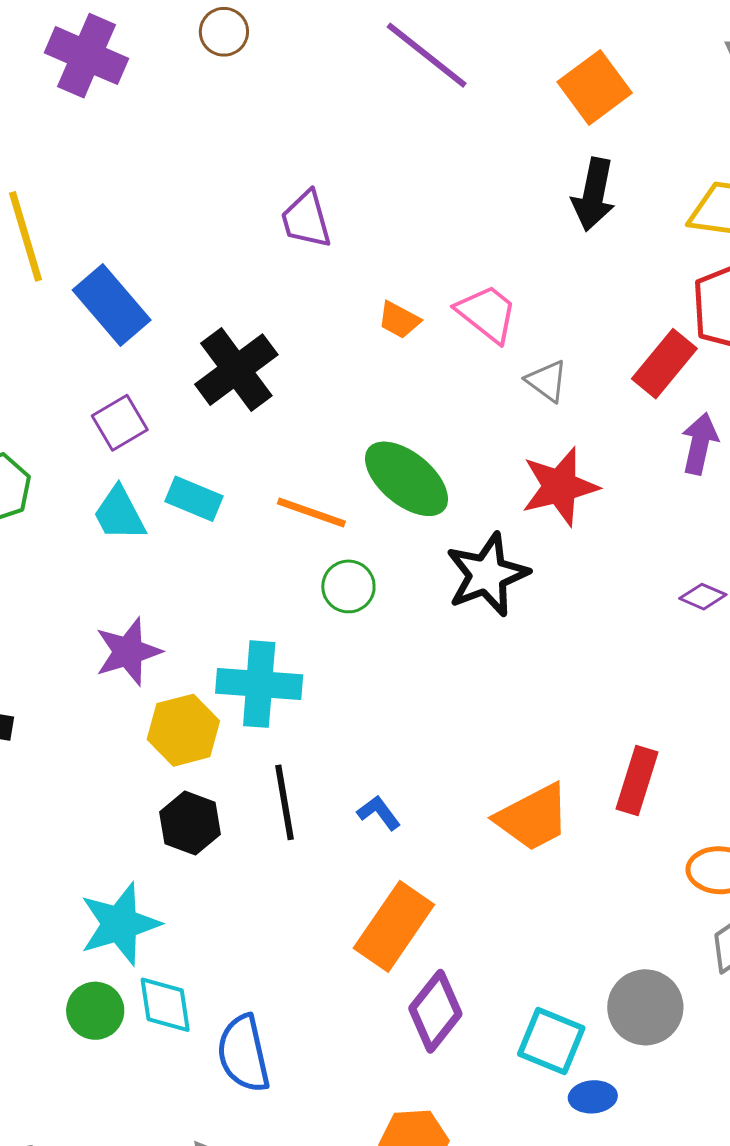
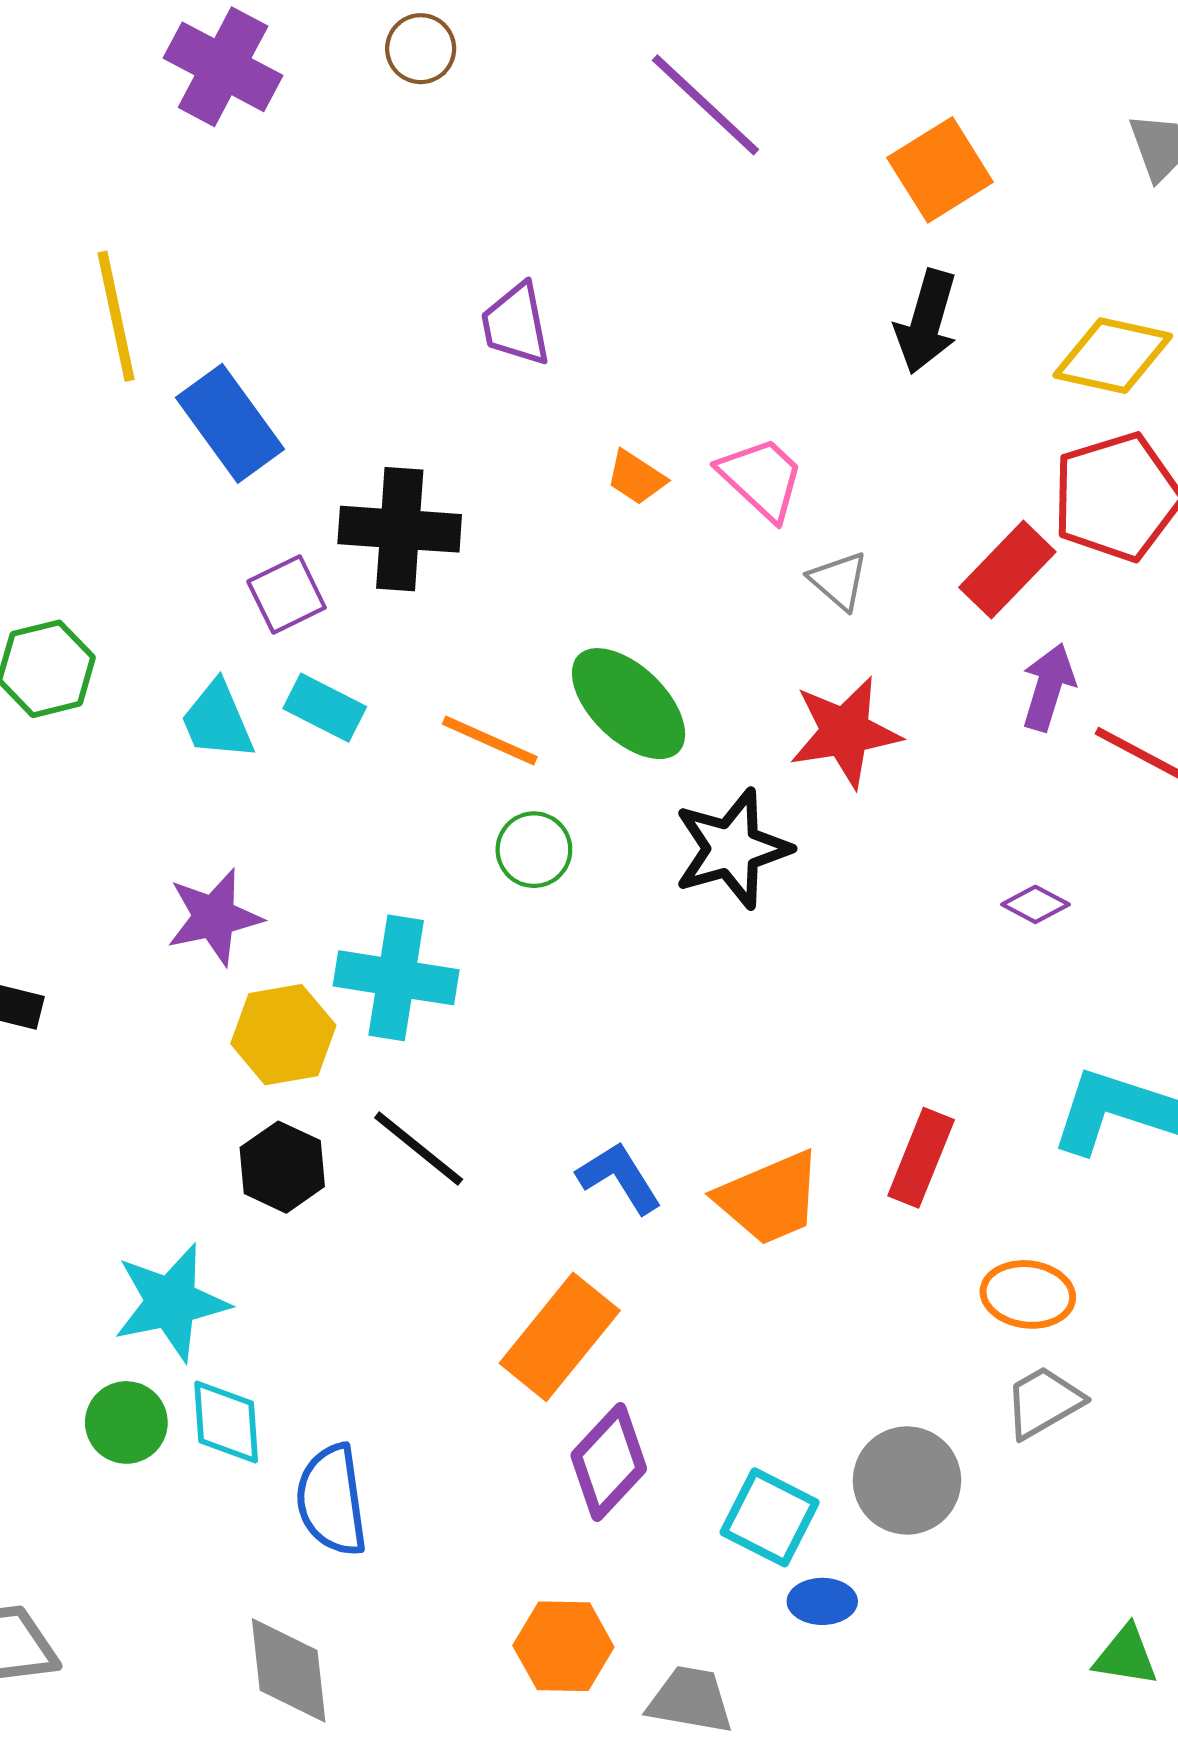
black cross: (236, 370) -> (400, 529), turned 36
purple square: (120, 423) -> (287, 594), moved
black line: (284, 802) -> (419, 1149), turned -46
blue L-shape: (379, 813) -> (619, 1178), moved, size x1.4

